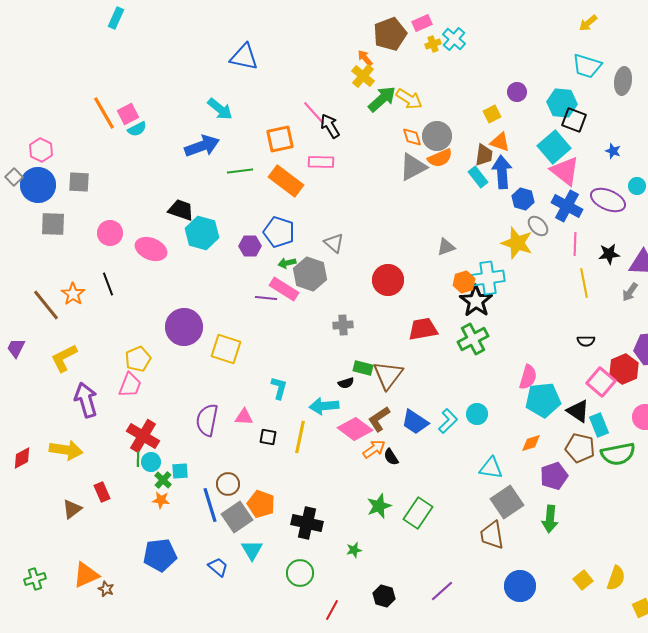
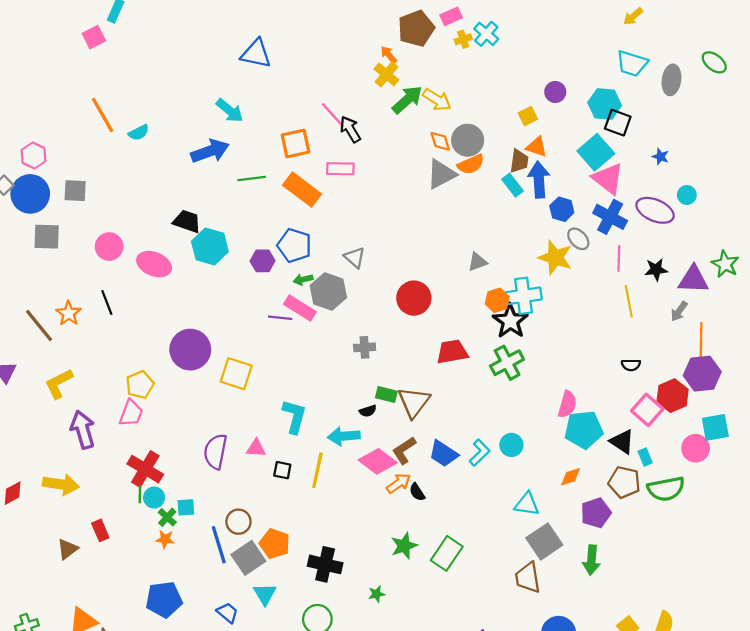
pink square: (128, 114) -> (94, 37), moved
cyan L-shape: (279, 388) -> (294, 416), size x1.4
cyan rectangle: (599, 425) -> (645, 457), size x0.7

